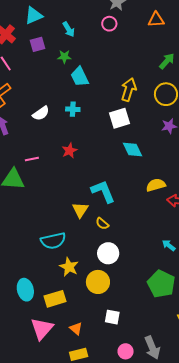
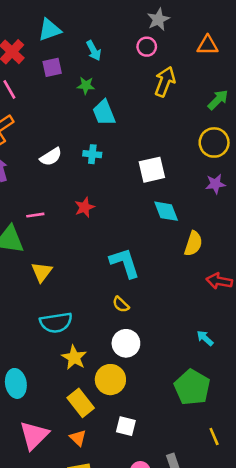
yellow arrow: (129, 90) -> (165, 82), moved
yellow semicircle: (156, 185) -> (193, 244), moved, turned 120
yellow triangle: (80, 210) -> (42, 272), moved
yellow rectangle: (55, 299) -> (81, 403), moved, turned 65

